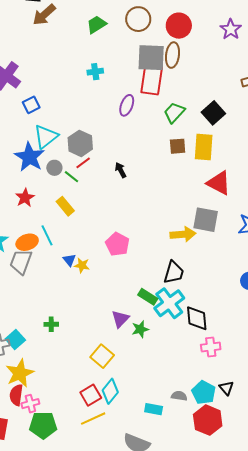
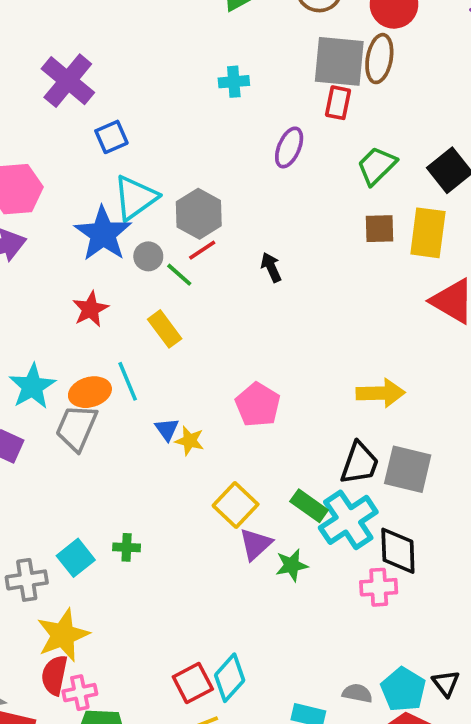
red rectangle: (152, 80) -> (338, 103), size x0.6
gray square: (206, 220) -> (408, 469), moved
cyan square: (15, 340) -> (76, 558), moved
pink cross: (211, 347) -> (379, 587), moved
yellow square: (102, 356) -> (236, 505), moved

